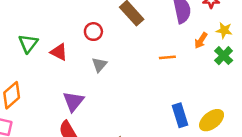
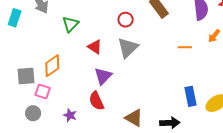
red triangle: (59, 52) -> (95, 47), moved
gray triangle: (99, 65) -> (128, 48), size x1.6

